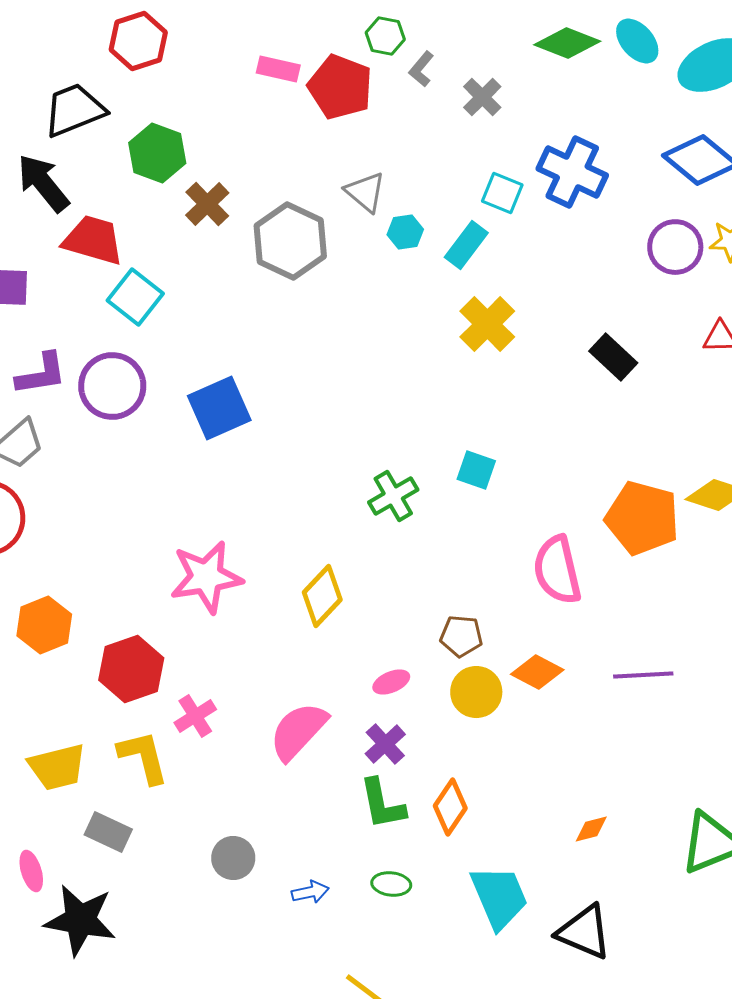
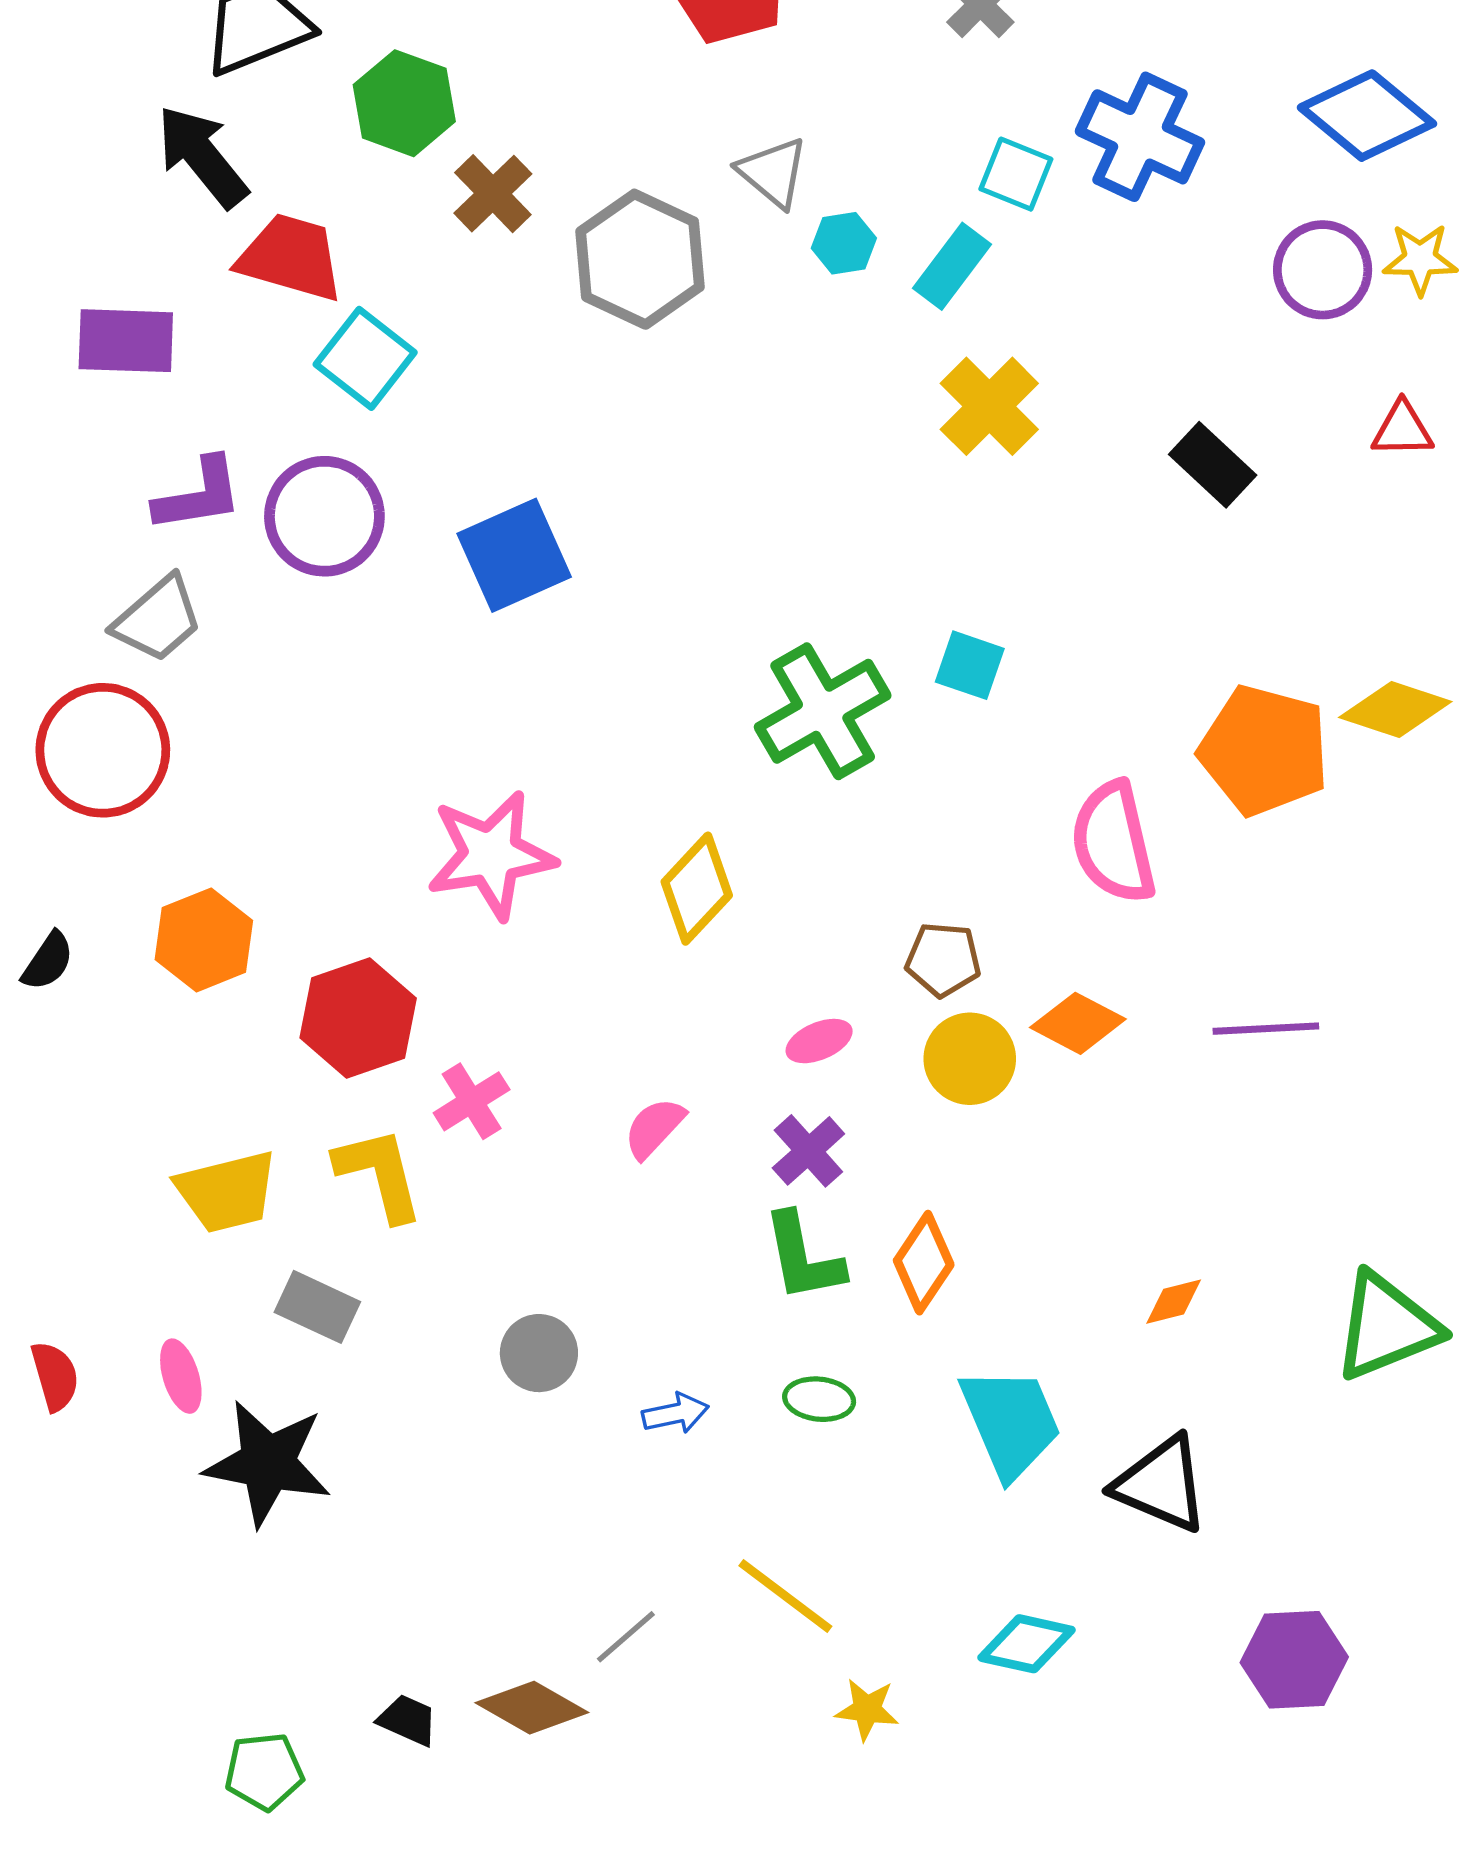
green cross: (393, 496) -> (823, 711), size x1.5
pink semicircle: (298, 731) -> (654, 1128), size x0.6

